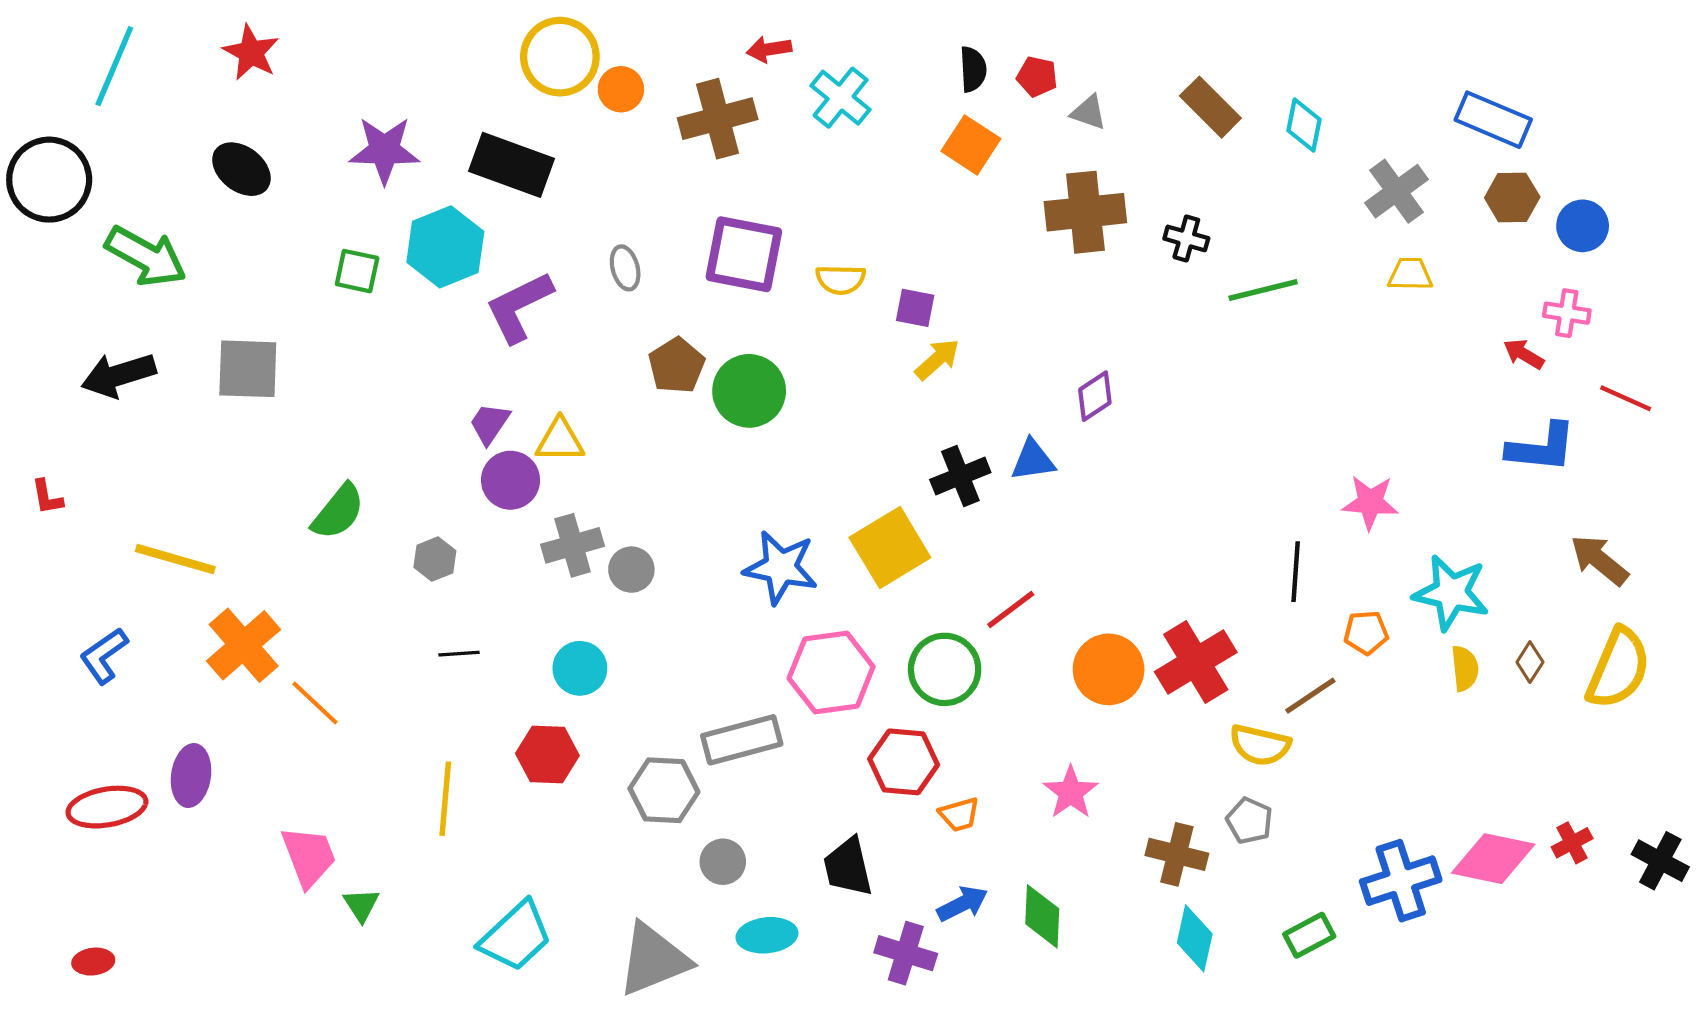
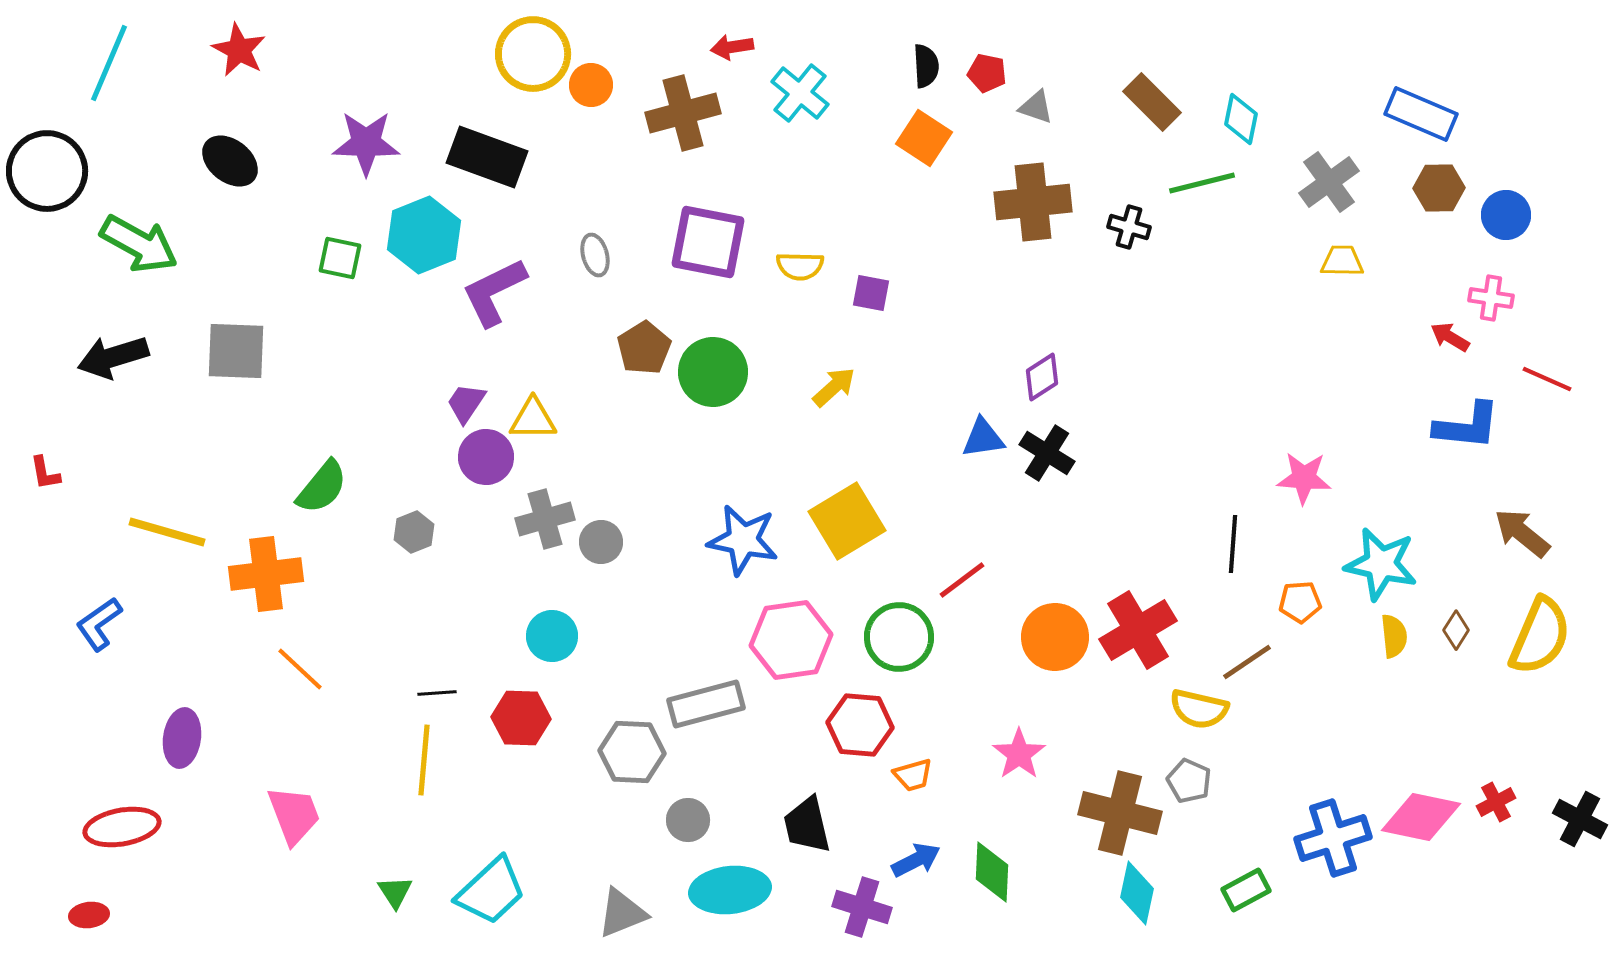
green line: (1263, 290) -> (1202, 183), moved
yellow arrow: (937, 359) -> (834, 387), moved
black cross: (960, 476) -> (1047, 453), moved, turned -36
orange cross: (244, 645) -> (266, 574), moved, turned 34
black line: (459, 654) -> (437, 693), moved
red ellipse: (107, 807) -> (122, 827), moved
brown cross: (1177, 854) -> (1120, 813), size x1.4
green triangle: (361, 905) -> (395, 892), moved
cyan ellipse: (767, 935) -> (730, 890), size x1.4
gray triangle: (653, 959) -> (622, 913), size x0.7

